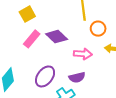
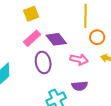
purple ellipse: (45, 76) -> (43, 62), moved, turned -55
purple semicircle: (77, 77) -> (80, 86), moved

